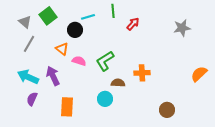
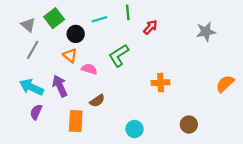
black circle: (75, 30) -> (76, 34), moved
green L-shape: (105, 61) -> (119, 55), moved
brown semicircle: (118, 83) -> (97, 101), moved, turned 144
cyan circle: (105, 99) -> (135, 129), moved

